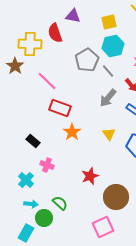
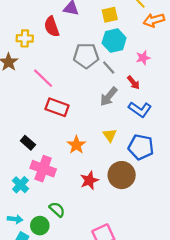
yellow cross: (30, 44) -> (25, 38), size x0.7
gray pentagon: (87, 60) -> (86, 56), turned 30
orange star: (72, 132) -> (76, 145), moved
pink cross: (47, 165) -> (43, 169), size x1.6
brown circle: (116, 197) -> (122, 175), moved
cyan arrow: (31, 204) -> (15, 219), moved

